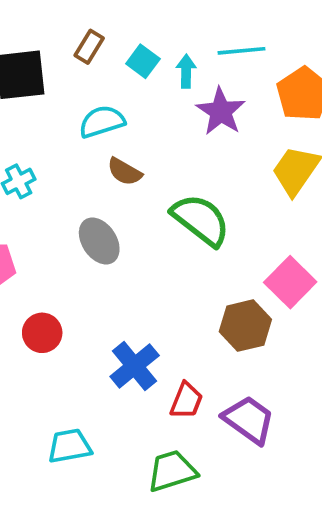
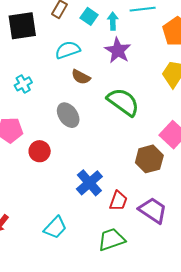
purple star: (221, 111) -> (118, 50), moved
red circle: (42, 333) -> (40, 151), moved
cyan trapezoid: (70, 446) -> (55, 228), turned 145

